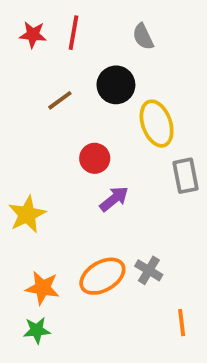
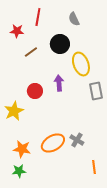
red star: (33, 35) -> (17, 31), moved
red circle: (95, 158) -> (35, 91), moved
purple arrow: (114, 199) -> (59, 83), moved, turned -56

